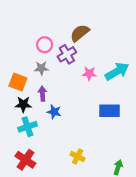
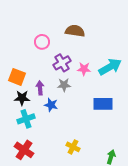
brown semicircle: (80, 33) -> (75, 31), turned 48
purple cross: (67, 54) -> (62, 63), moved
gray star: (41, 68) -> (64, 85), moved

